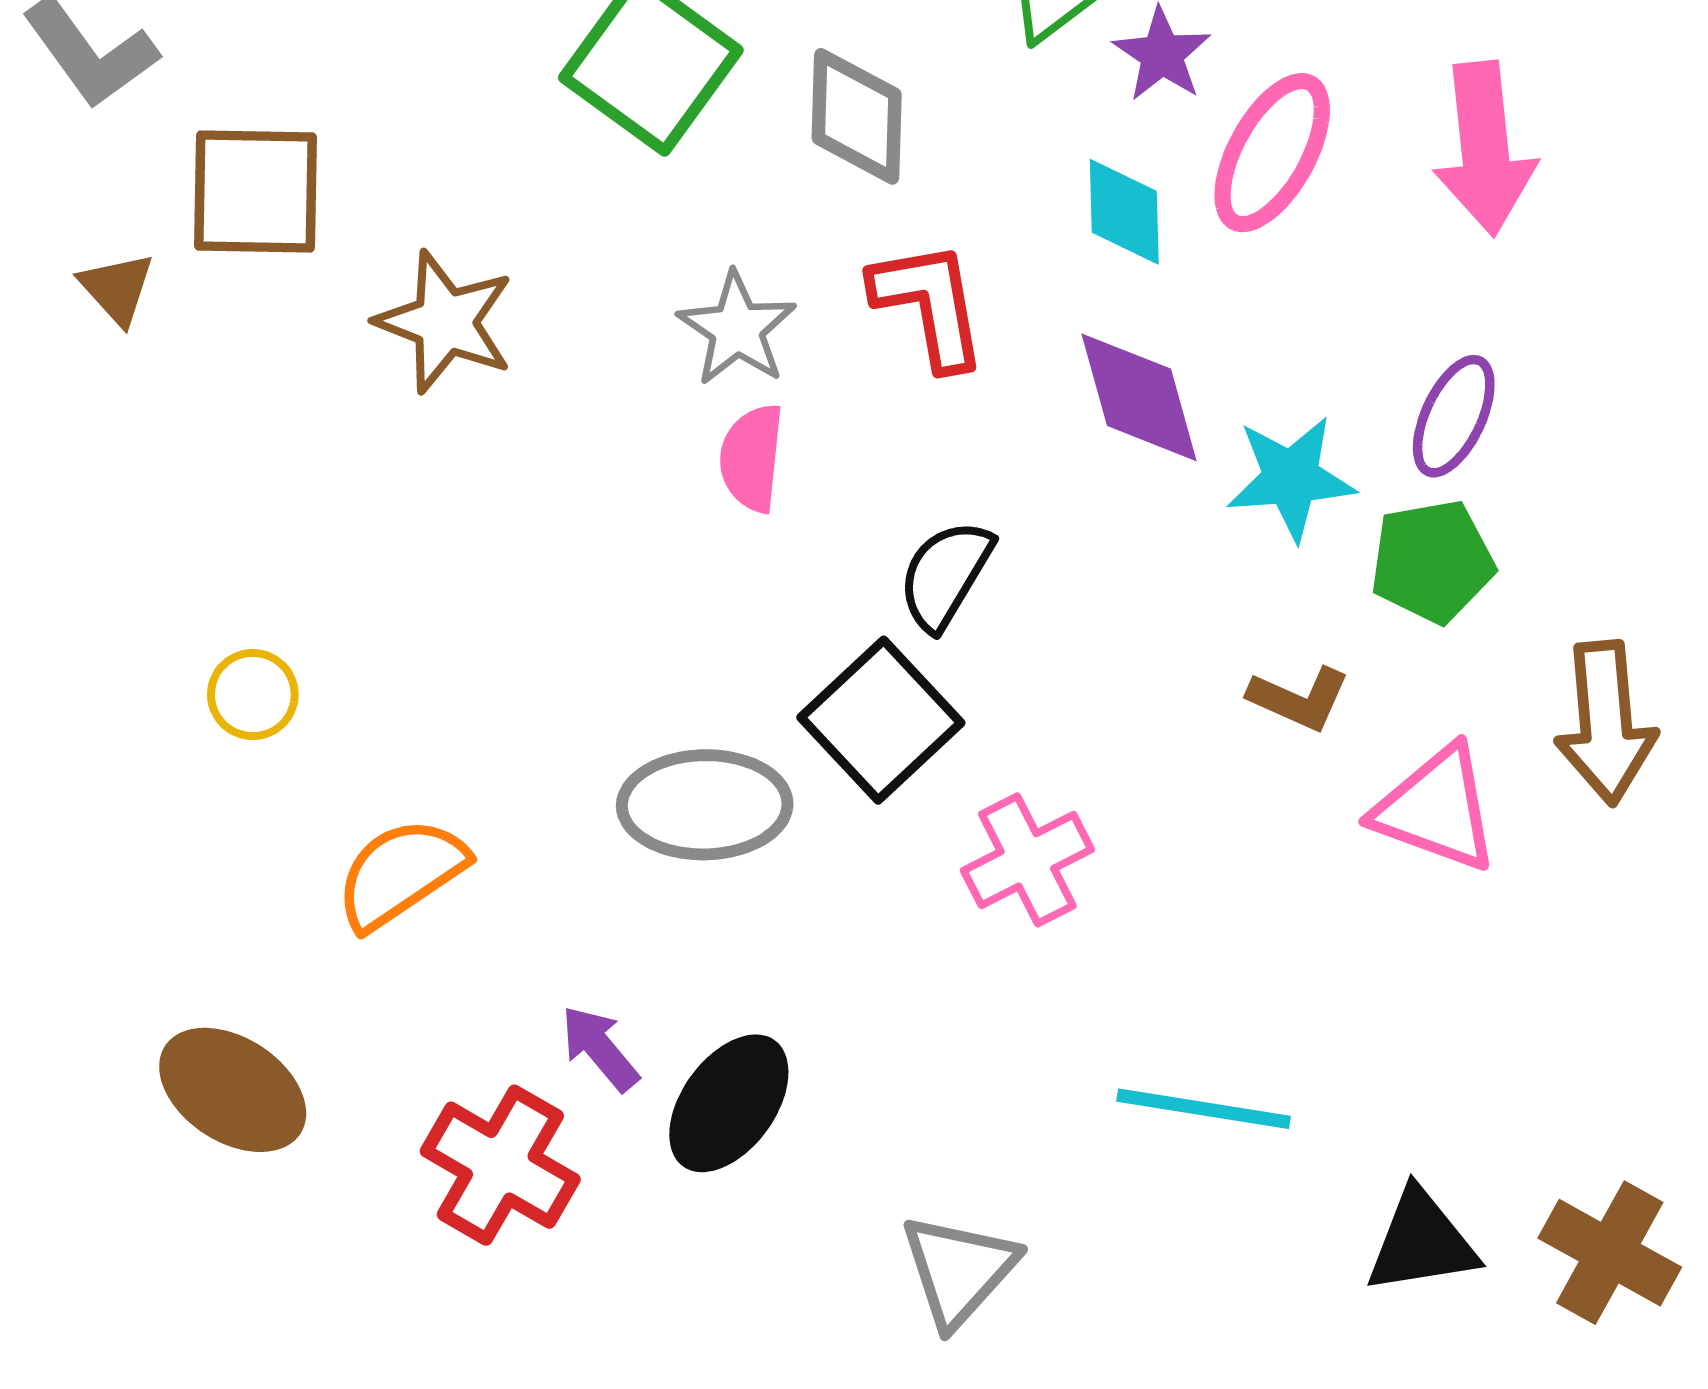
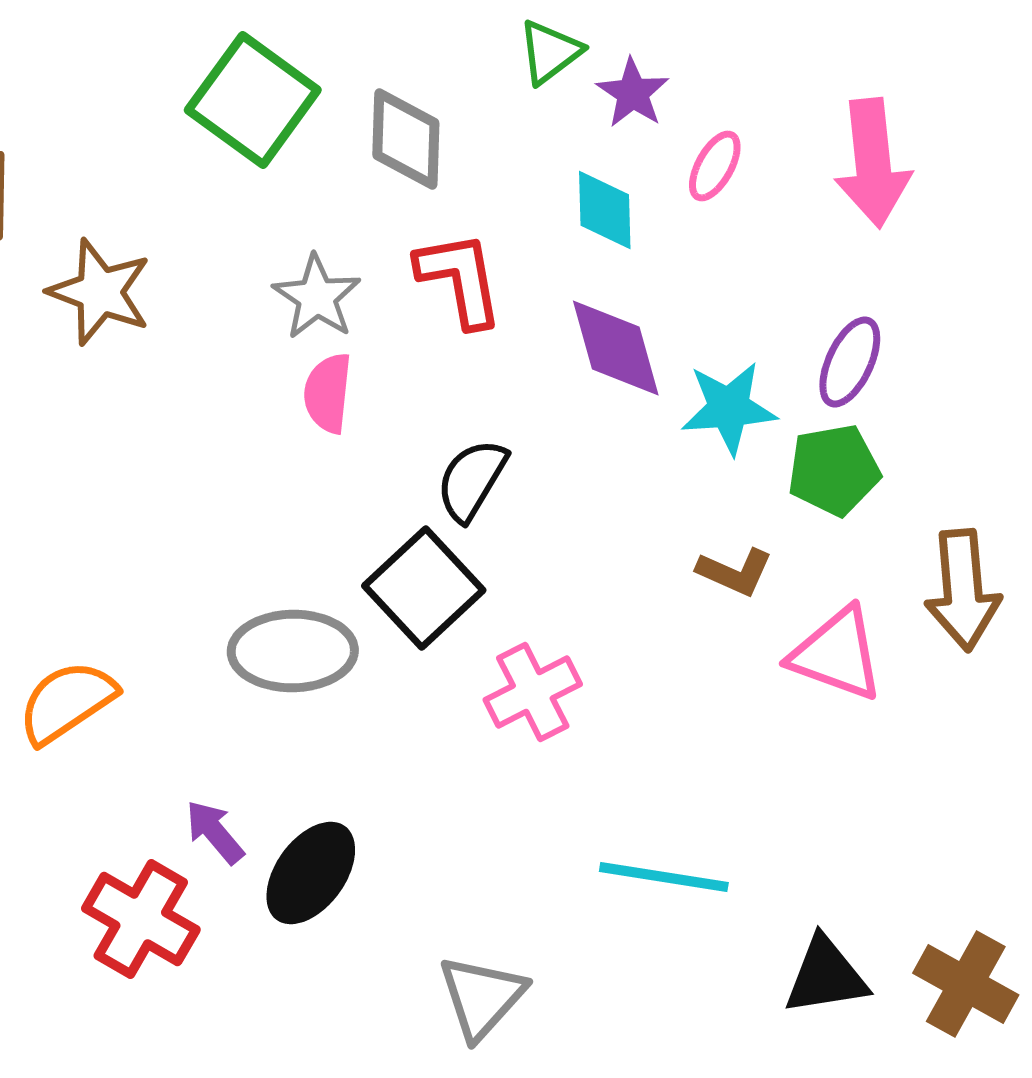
pink ellipse: (1272, 153) -> (715, 166), size x0.6

